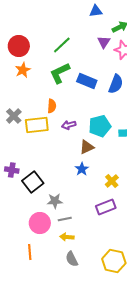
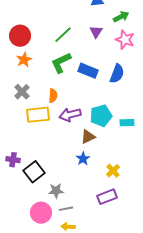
purple triangle: (104, 42) -> (96, 32), moved
gray cross: (14, 116) -> (22, 92), moved
purple arrow: (69, 125) -> (70, 115), size x1.5

